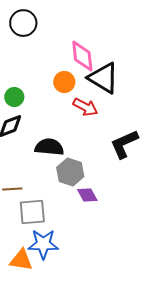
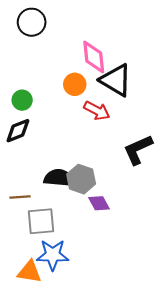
black semicircle: (49, 147) -> (59, 178), moved

